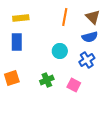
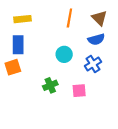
orange square: (12, 78) -> (13, 67), moved
pink square: (74, 85) -> (79, 91), turned -32

